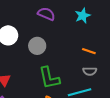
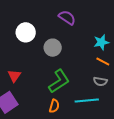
cyan star: (83, 16) -> (101, 42), moved
green L-shape: (49, 78) -> (59, 81), turned -120

